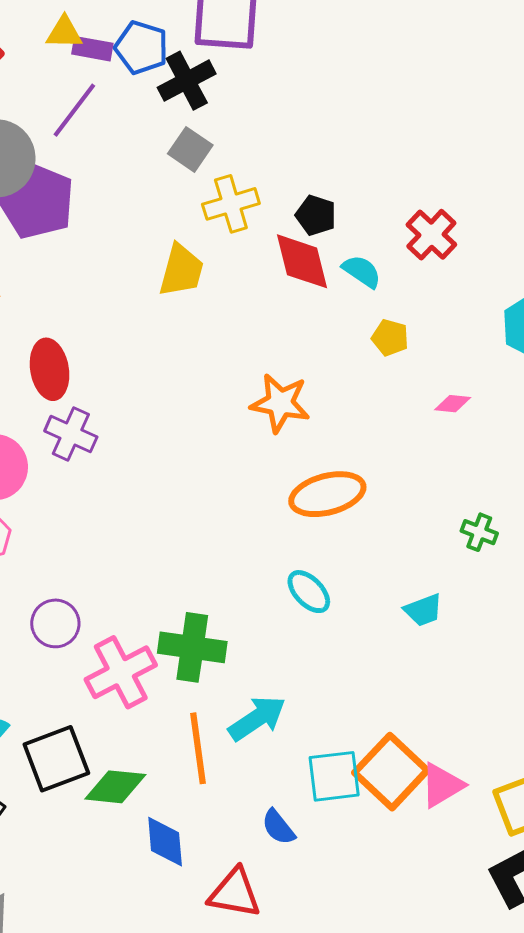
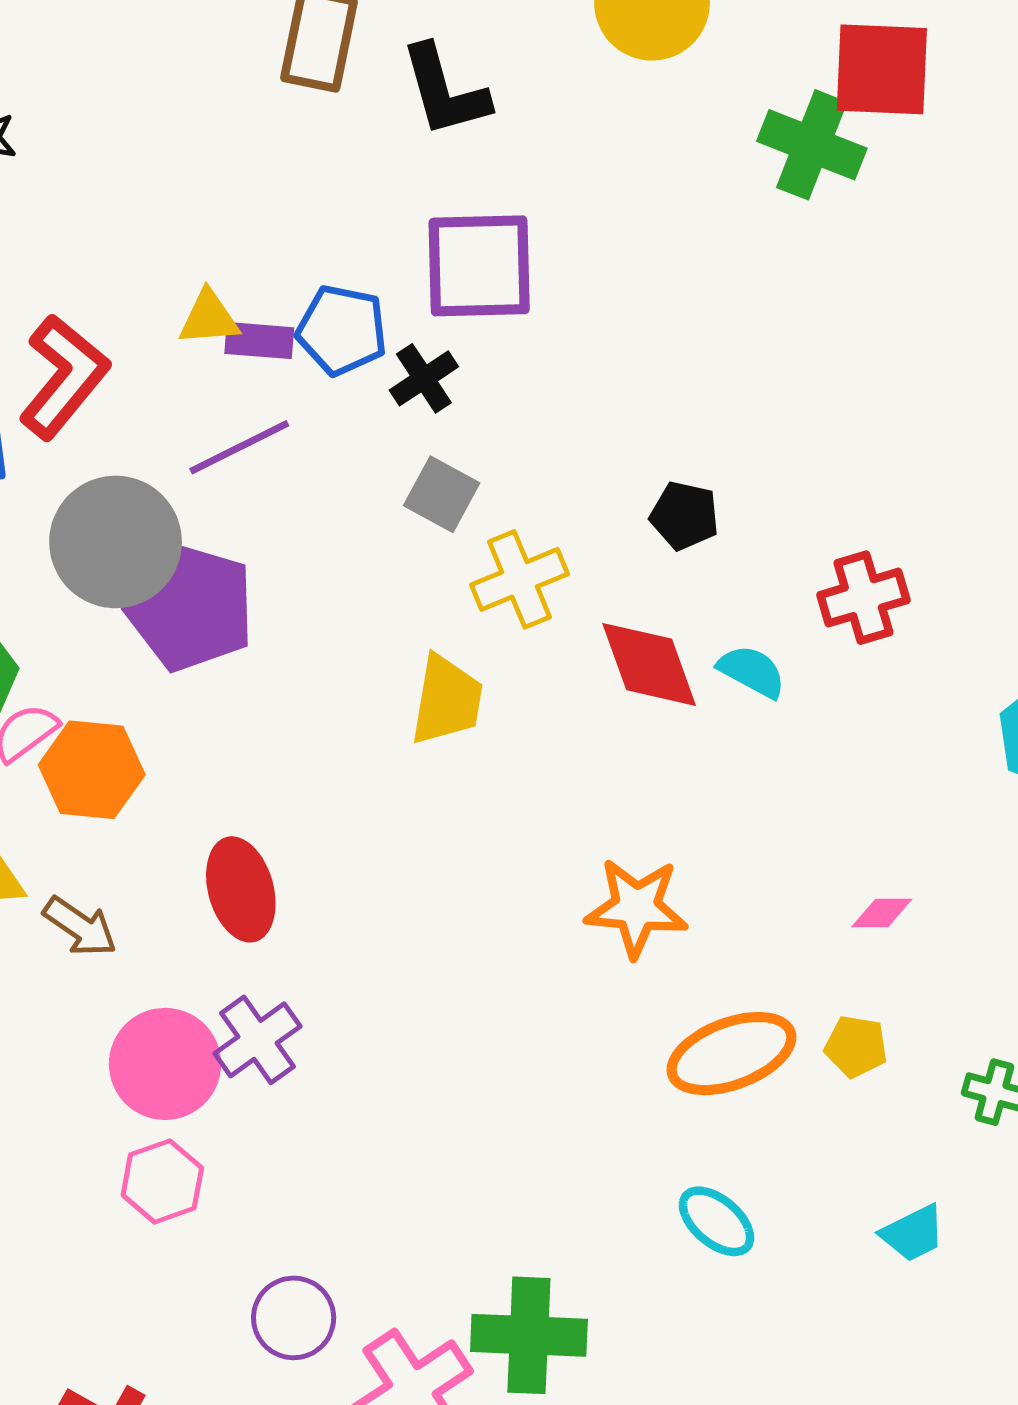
black cross: (187, 81) -> (424, 378), size x0.7
purple line: (74, 110) -> (239, 447), turned 32
black pentagon: (316, 215) -> (684, 516), moved
red cross: (431, 235) -> (863, 598), turned 36
yellow pentagon: (390, 338) -> (856, 1046), moved
pink diamond: (453, 404) -> (882, 913), moved
purple cross: (71, 434) -> (257, 1040), moved, turned 36

